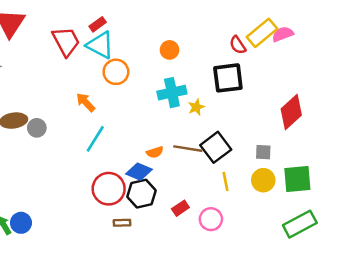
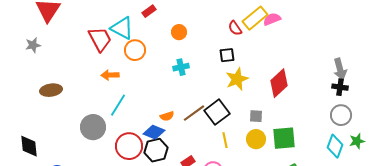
red rectangle: (98, 24) -> (149, 11), moved
red trapezoid: (66, 41) -> (100, 39), moved
black square: (228, 78) -> (227, 55), size x0.6
cyan cross: (172, 93) -> (181, 67), size x0.7
orange arrow: (86, 102) -> (110, 75), turned -48
yellow star: (196, 107) -> (237, 79), moved, size x1.6
gray circle: (37, 128) -> (93, 127), moved, size x1.6
brown line: (188, 149) -> (194, 113), turned -45

